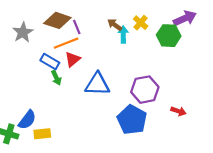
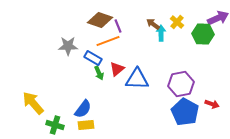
gray star: (23, 32) -> (68, 46), moved, turned 30
red triangle: (73, 59) -> (117, 69), moved
blue semicircle: (27, 120) -> (83, 109), moved
blue pentagon: (132, 120) -> (185, 112), moved

